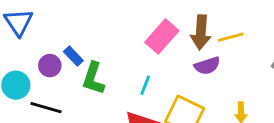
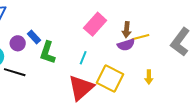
brown arrow: (201, 32) -> (127, 30), moved, size x0.7
yellow line: (231, 37) -> (141, 37), moved

